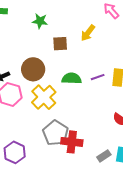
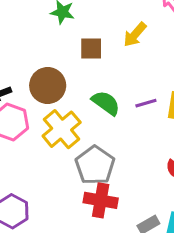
green semicircle: (72, 78) -> (106, 103), turned 30
gray pentagon: (56, 133) -> (95, 165), moved

